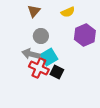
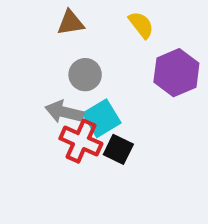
brown triangle: (34, 11) -> (71, 23), turned 40
yellow semicircle: (68, 12) -> (141, 25), turned -104

